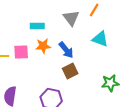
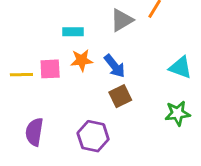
gray triangle: (71, 18) -> (122, 20), turned 36
cyan triangle: (100, 39) -> (180, 67), moved

